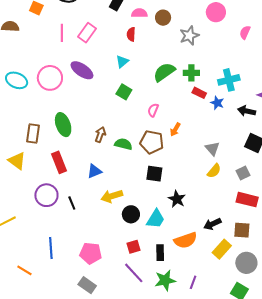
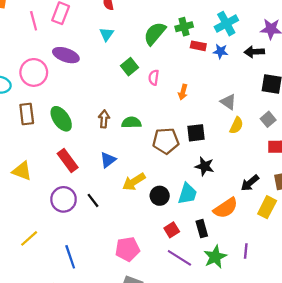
green square: (124, 92) -> (130, 67), moved, turned 35
brown rectangle: (33, 133) -> (27, 114), moved
brown pentagon: (152, 142) -> (166, 141), moved
black square: (154, 174) -> (196, 133), moved
blue line: (51, 248) -> (70, 257), moved

